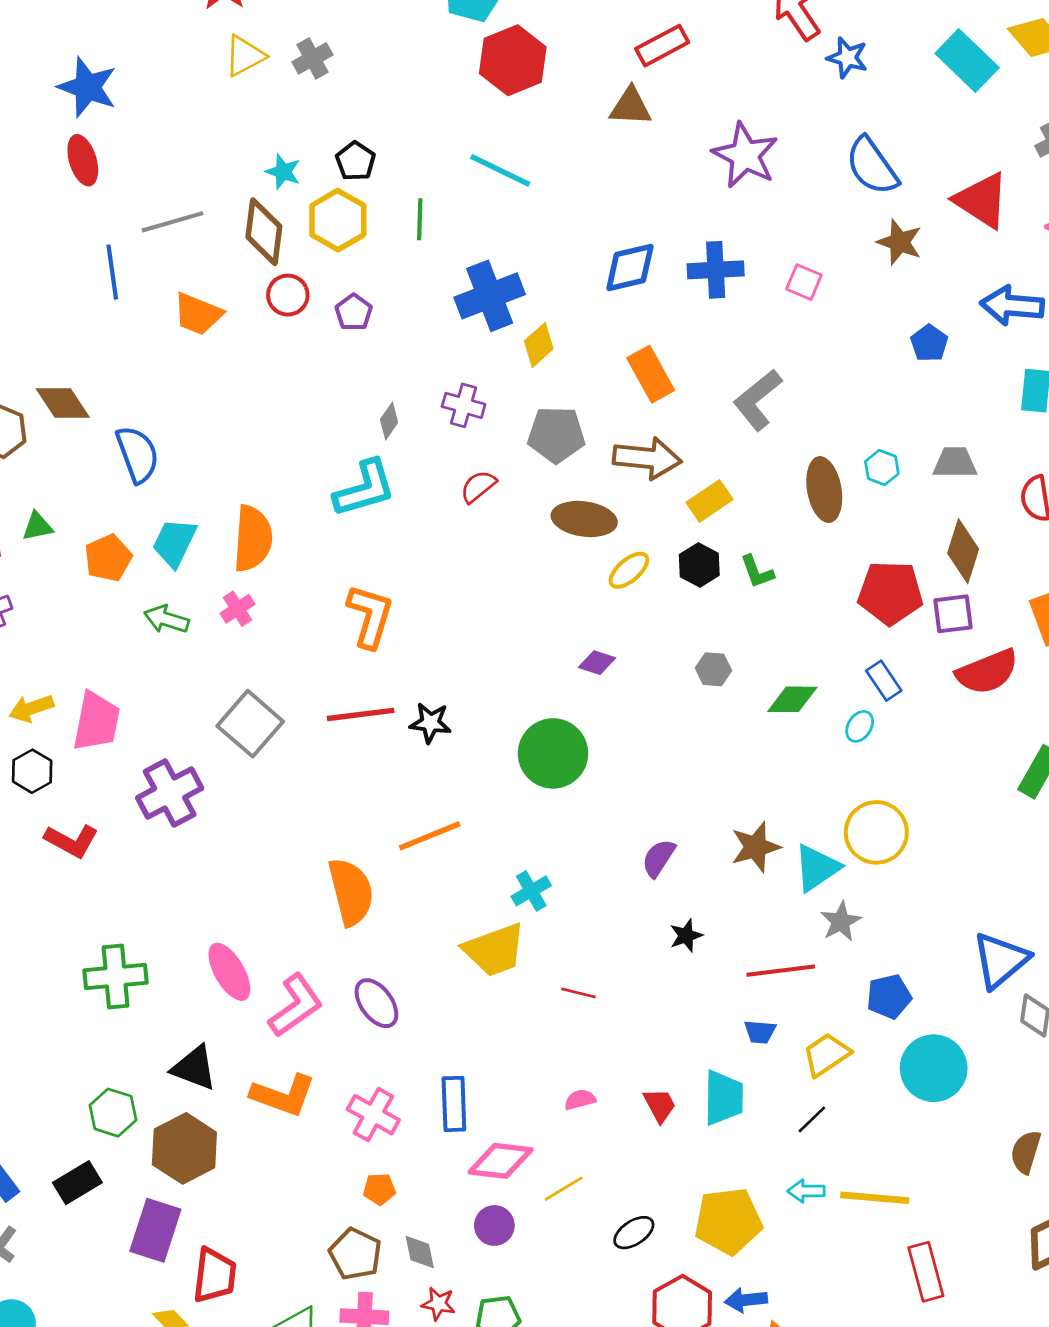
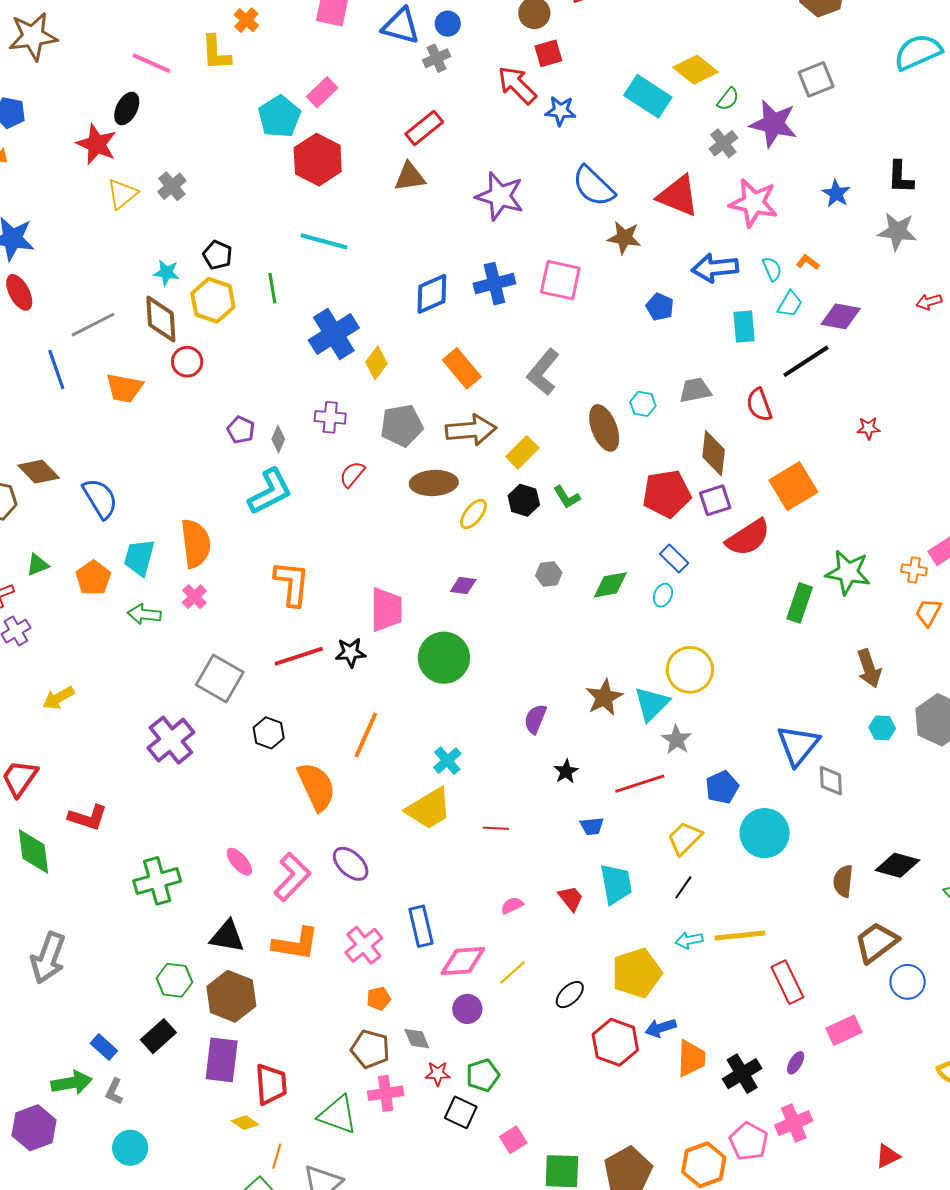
pink square: (804, 282) -> (560, 280), size x1.6
purple pentagon: (354, 312) -> (241, 430), moved
pink trapezoid: (96, 721) -> (386, 610), moved
black hexagon: (32, 771) -> (269, 733), moved
orange line: (430, 836) -> (366, 735), turned -33
red L-shape: (72, 841) -> (88, 818), moved
pink ellipse: (229, 972) -> (239, 862), size x0.7
blue trapezoid: (760, 1032) -> (592, 826), moved
pink cross: (373, 1115) -> (364, 945), turned 33

